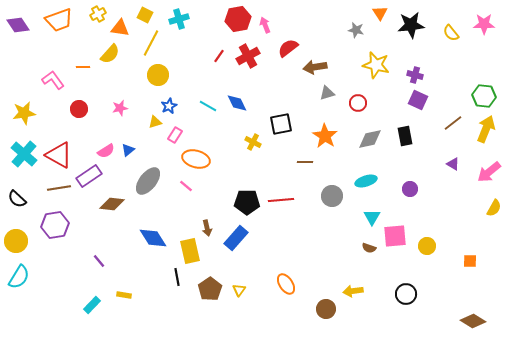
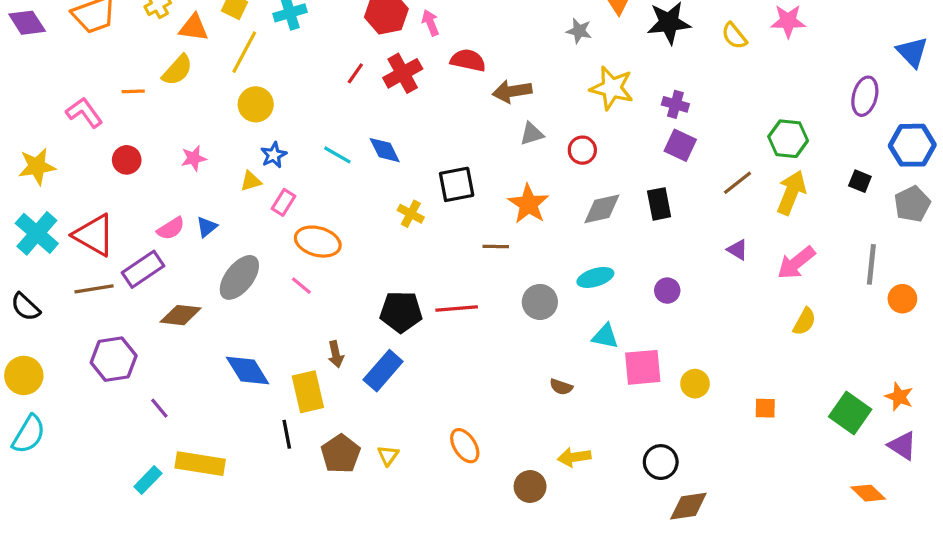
red semicircle: (288, 48) -> (468, 60), turned 50
cyan triangle: (372, 217) -> (605, 336), turned -48
purple hexagon: (55, 225) -> (114, 359), moved
brown semicircle: (369, 248) -> (561, 387), moved
yellow rectangle: (124, 295) -> (200, 464), size x2.0
brown diamond: (473, 321) -> (688, 506), moved, turned -40

